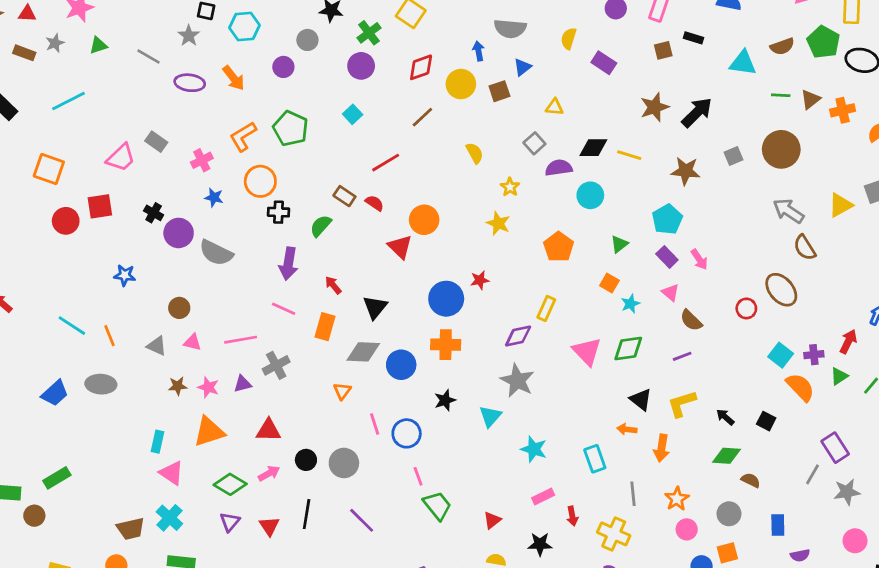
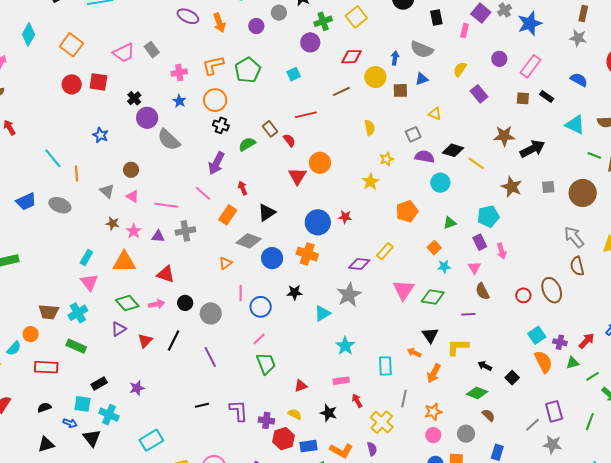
black arrow: (725, 417) -> (485, 366), turned -32
pink line: (418, 476) -> (259, 339), turned 48
red arrow: (572, 516) -> (357, 401), turned 144

